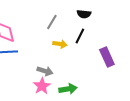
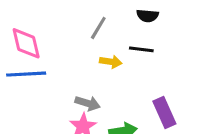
black line: (80, 36) -> (141, 49), turned 70
purple rectangle: (107, 57) -> (164, 112), moved

